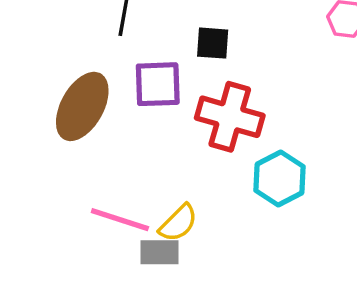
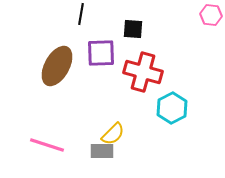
pink line: (120, 220) -> (47, 145), moved

